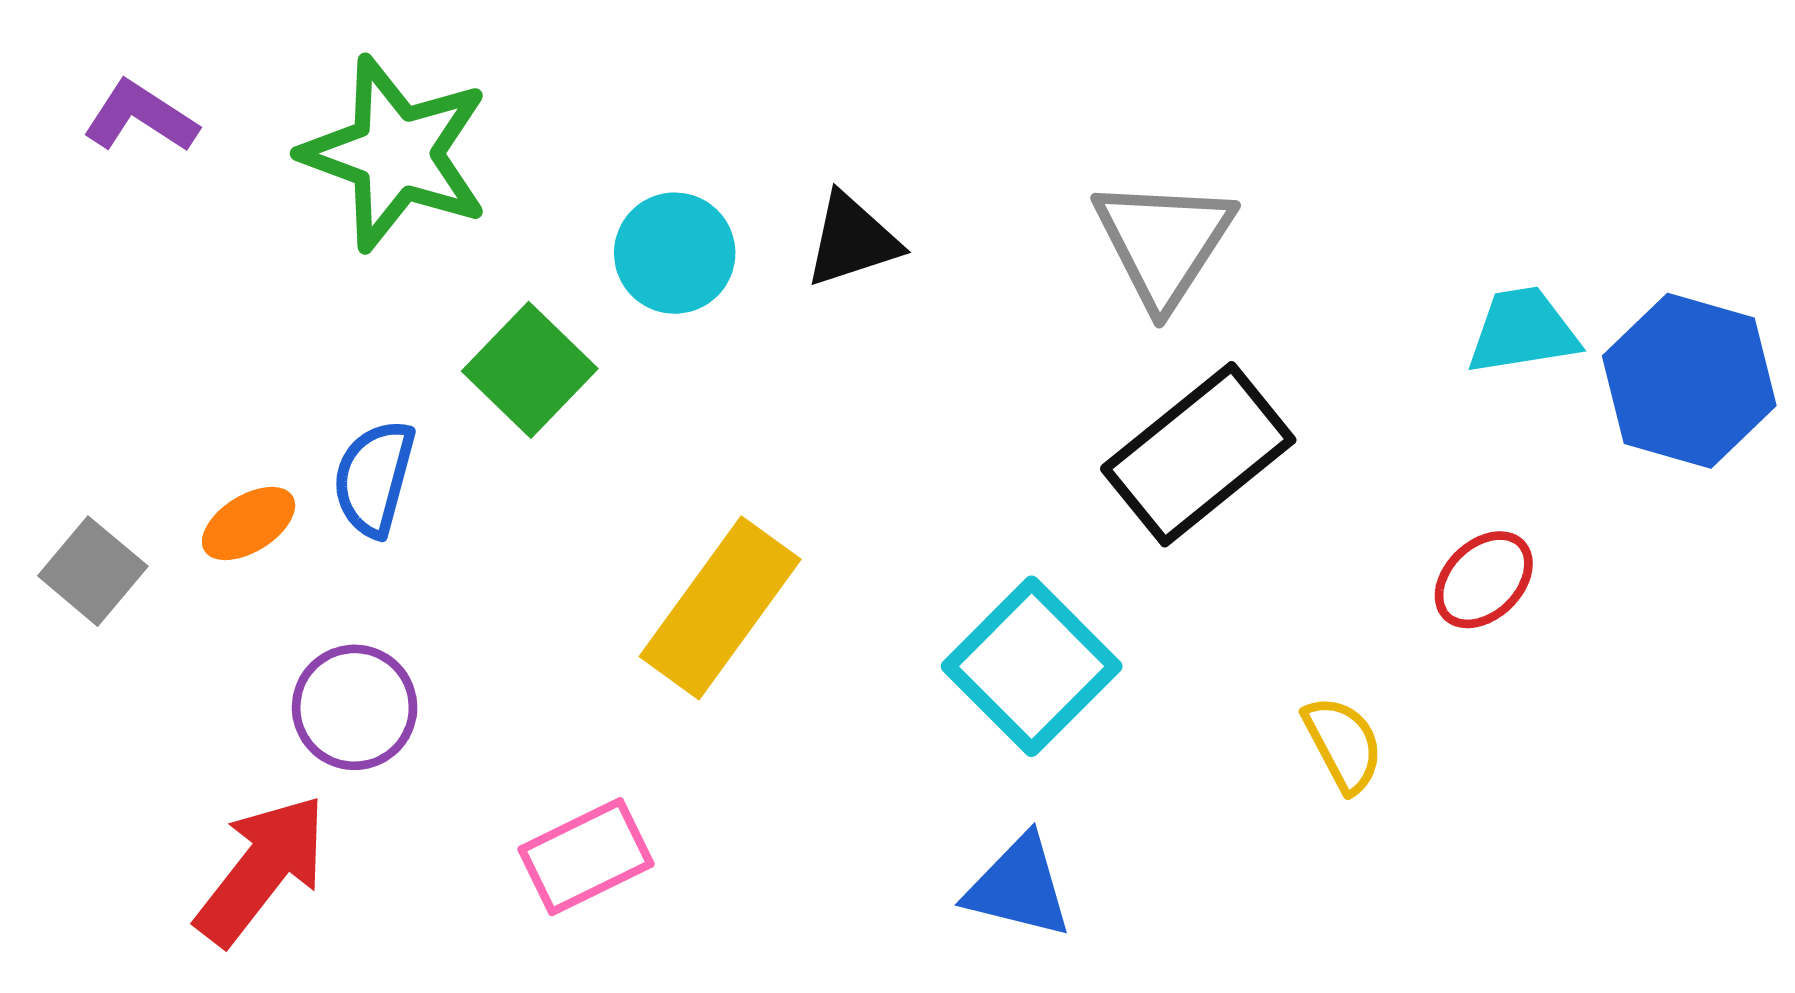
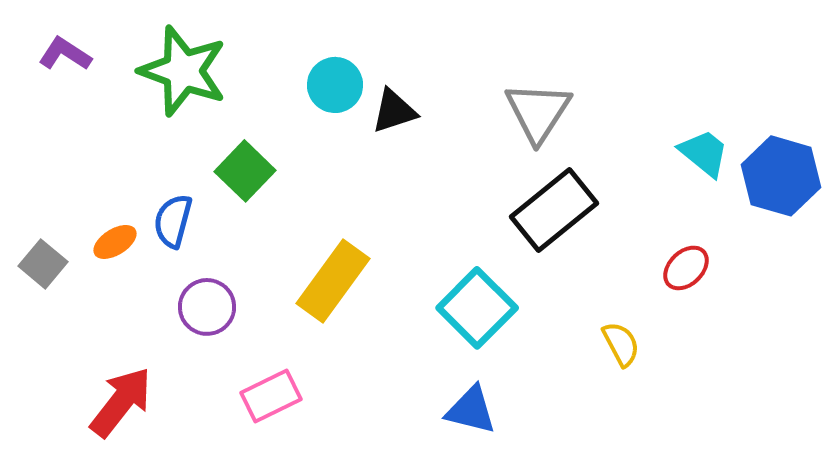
cyan circle: (675, 253) -> (335, 85), moved
cyan trapezoid: (1523, 331) -> (704, 153), turned 48
purple circle: (355, 707) -> (207, 307), moved

